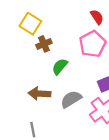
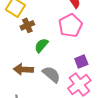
gray semicircle: (71, 99) -> (51, 74), turned 72

